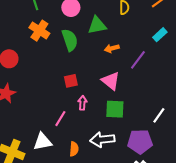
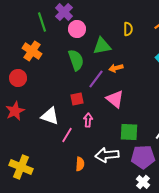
orange cross: (39, 31) -> (32, 51), moved
purple line: (138, 60) -> (96, 79), moved
green square: (115, 109) -> (129, 132), moved
white triangle: (43, 142) -> (50, 116), moved, turned 30

